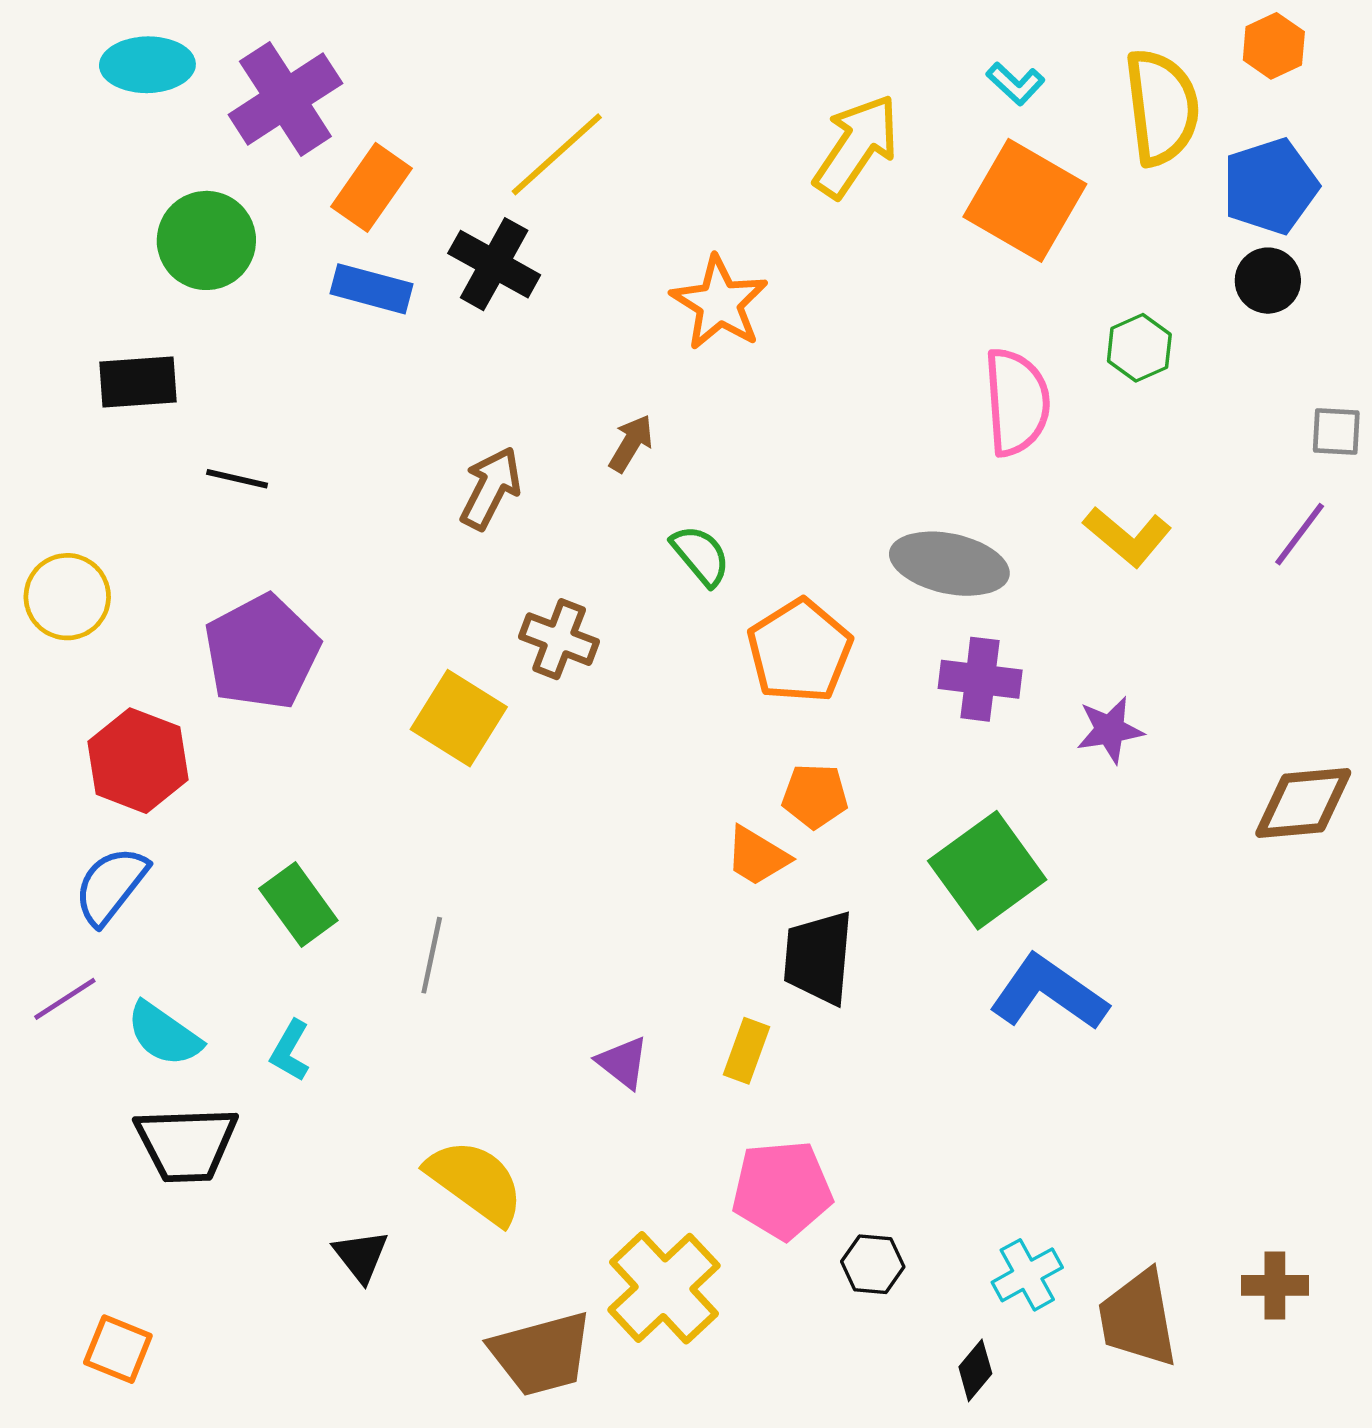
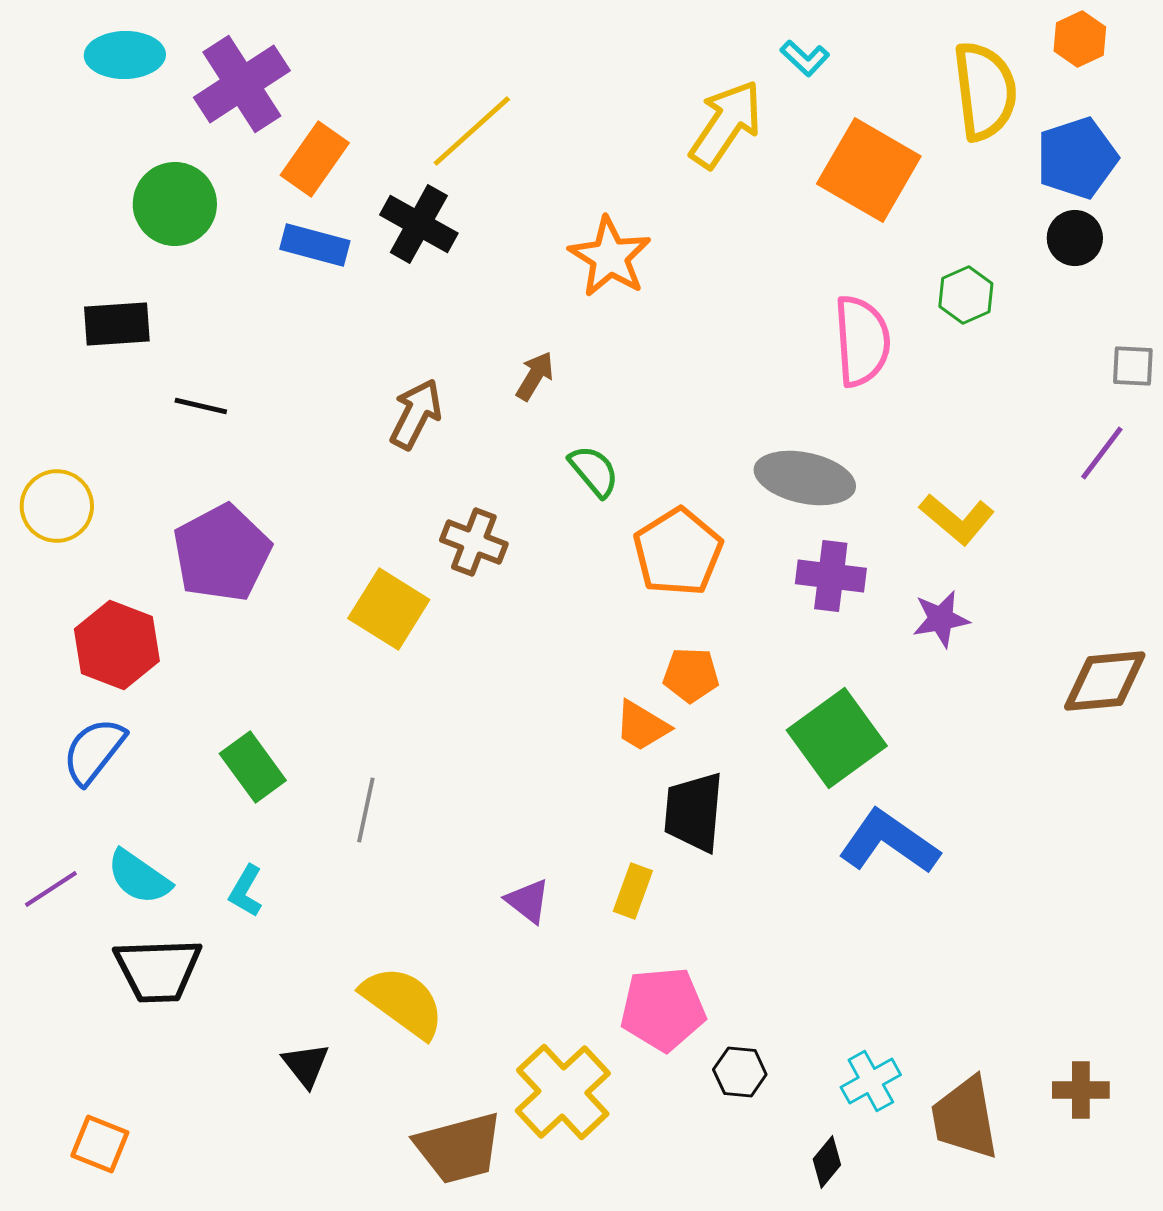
cyan L-shape: (1015, 84) -> (805, 58), moved
yellow L-shape: (1128, 537) -> (957, 519), moved
purple line: (65, 999) -> (51, 889), moved

